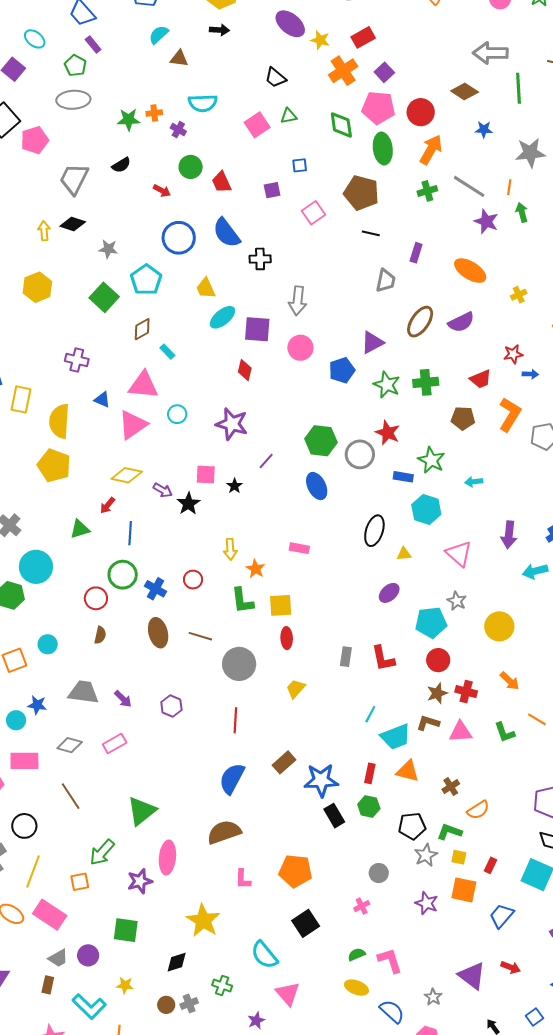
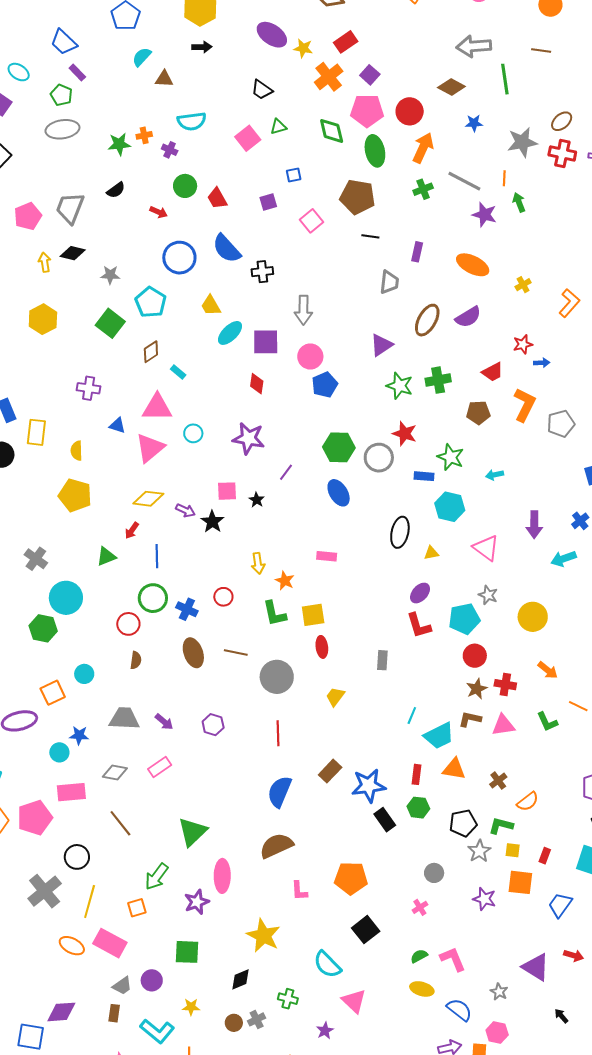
pink pentagon: (35, 140) -> (28, 216), moved
blue pentagon: (342, 370) -> (325, 385), moved
yellow semicircle: (59, 421) -> (77, 451), size x0.6
red L-shape: (383, 658) -> (419, 626), moved

